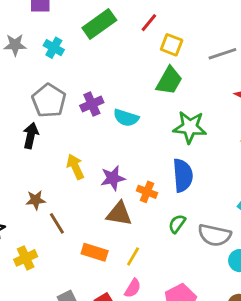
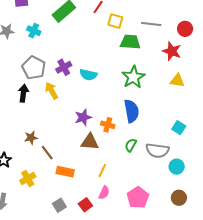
gray line: (222, 54) -> (151, 24), turned 30
green trapezoid: (169, 81) -> (130, 42), moved, turned -110
green star: (190, 127) -> (133, 77), turned -30
yellow arrow: (75, 167) -> (52, 91), moved
orange rectangle: (95, 252) -> (65, 172), moved

